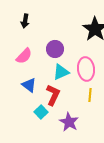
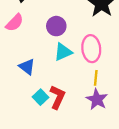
pink semicircle: (24, 56) -> (15, 23), moved
red L-shape: (53, 95) -> (57, 97), moved
purple star: (69, 122) -> (97, 99), moved

